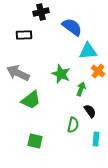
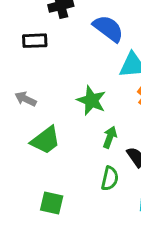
gray arrow: (18, 73) -> (26, 99), size x0.6
green arrow: (81, 89) -> (110, 137), moved

